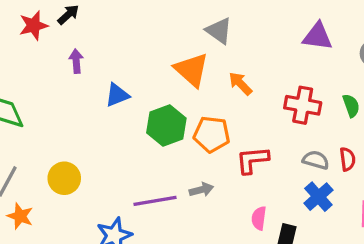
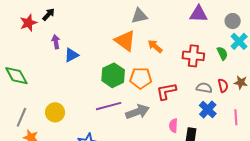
gray triangle: (219, 31) -> (139, 16), turned -42
blue triangle: (117, 95) -> (71, 55), moved
gray arrow: (201, 190) -> (138, 112), size x1.6
purple line: (155, 201) -> (109, 106), moved

